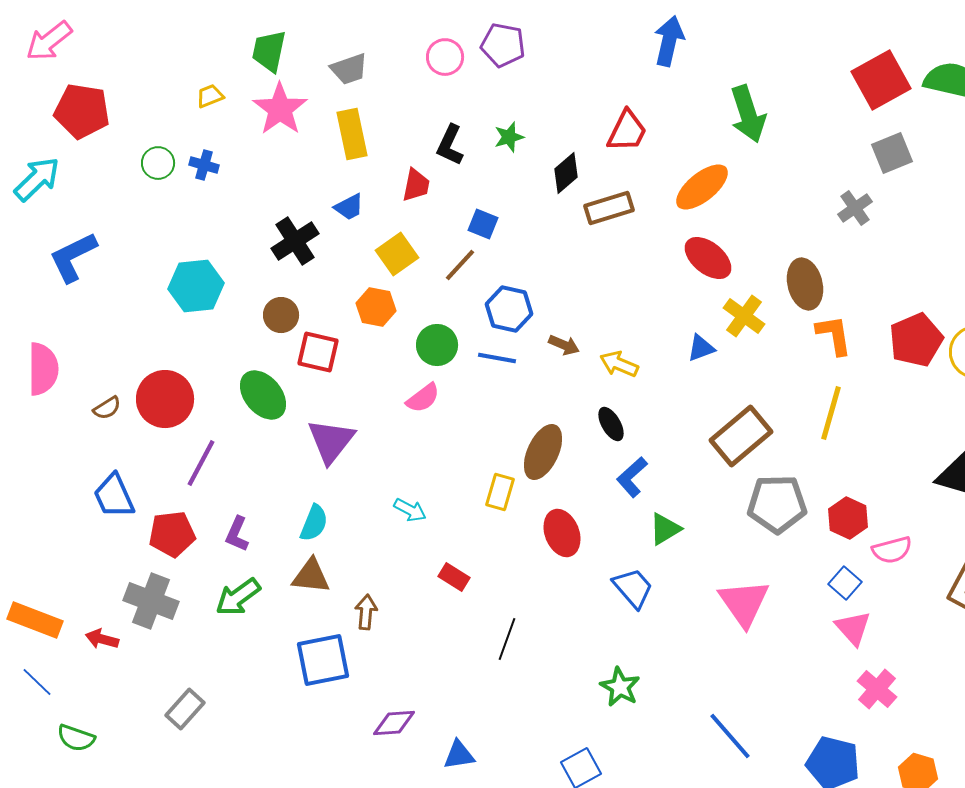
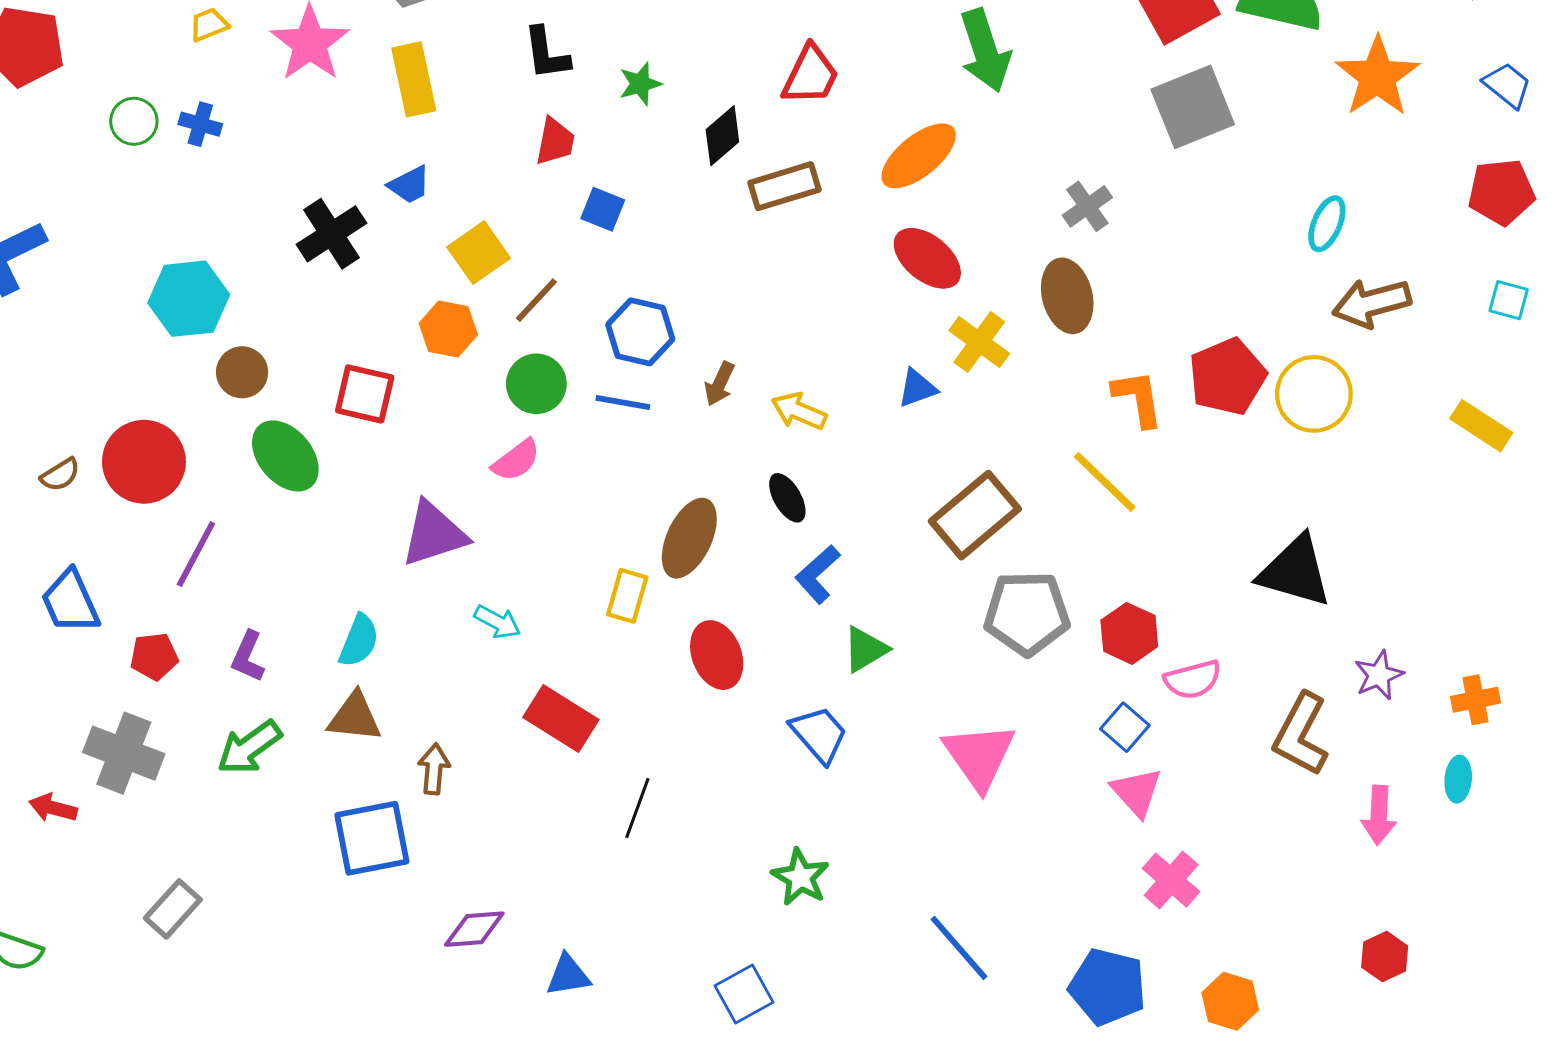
black L-shape: (450, 145) -> (546, 53), moved, turned -33
gray square: (892, 153) -> (1193, 107), size x1.4
red trapezoid: (416, 185) -> (555, 141), moved
gray cross: (855, 208) -> (1087, 206), moved
brown line: (460, 265) -> (536, 300), moved
brown circle: (281, 315) -> (242, 372), moved
orange L-shape: (834, 335) -> (1138, 398), moved
brown arrow: (564, 345) -> (720, 384), turned 92
yellow line: (831, 413) -> (1105, 482), turned -62
purple triangle: (331, 441) -> (434, 534), moved, turned 34
red pentagon: (172, 534) -> (154, 656), size x0.7
red rectangle: (454, 577) -> (561, 719), size x1.6

